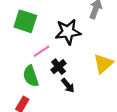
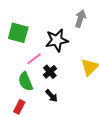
black arrow: (68, 85) -> (52, 96), moved

